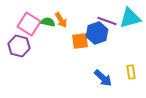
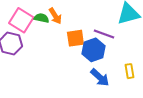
purple line: (107, 21) -> (104, 34), moved
blue hexagon: (97, 33) -> (93, 50), moved

